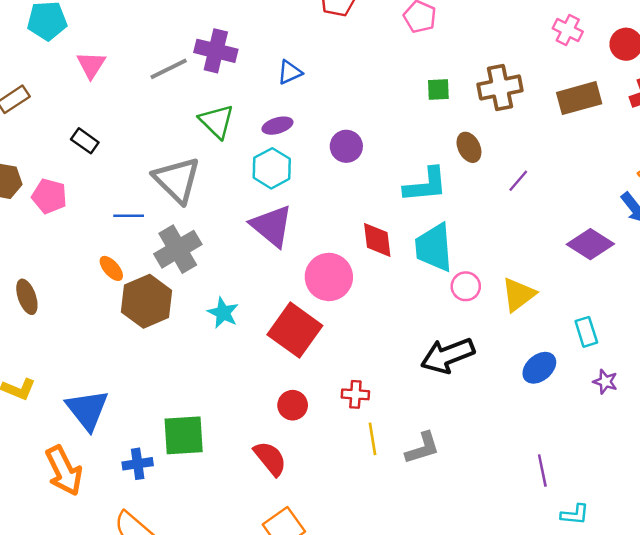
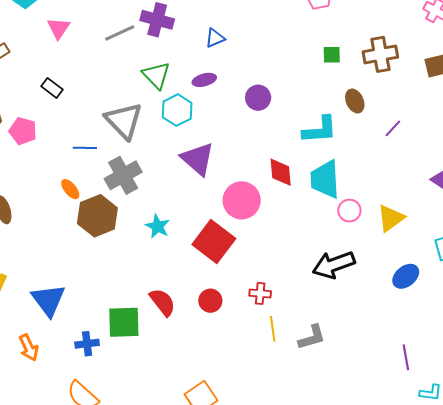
cyan hexagon: (272, 168) -> (177, 110), moved
red semicircle: (270, 458) -> (163, 302), moved
orange arrow: (64, 471) -> (29, 348), size x0.7

